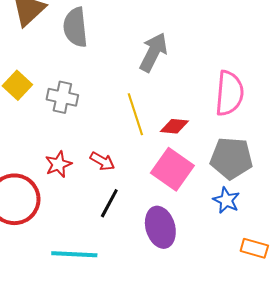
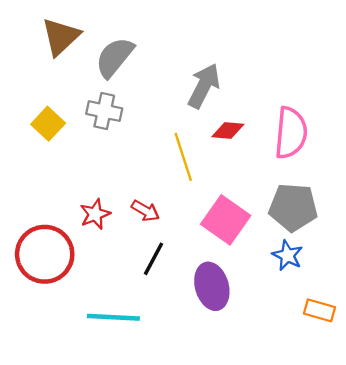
gray semicircle: (75, 27) -> (115, 57), turned 45
gray cross: (62, 97) -> (104, 111), moved
red diamond: (174, 126) -> (228, 131), moved

